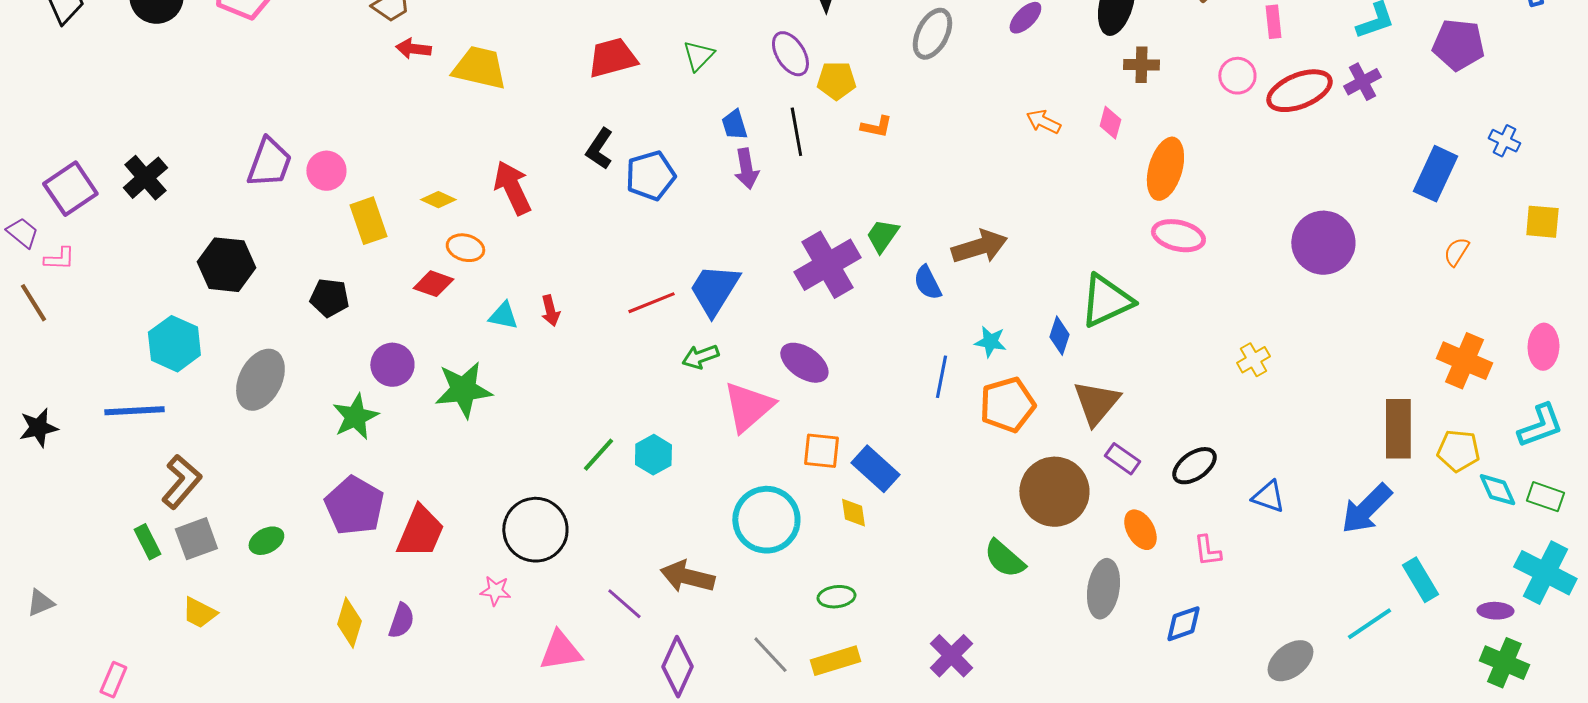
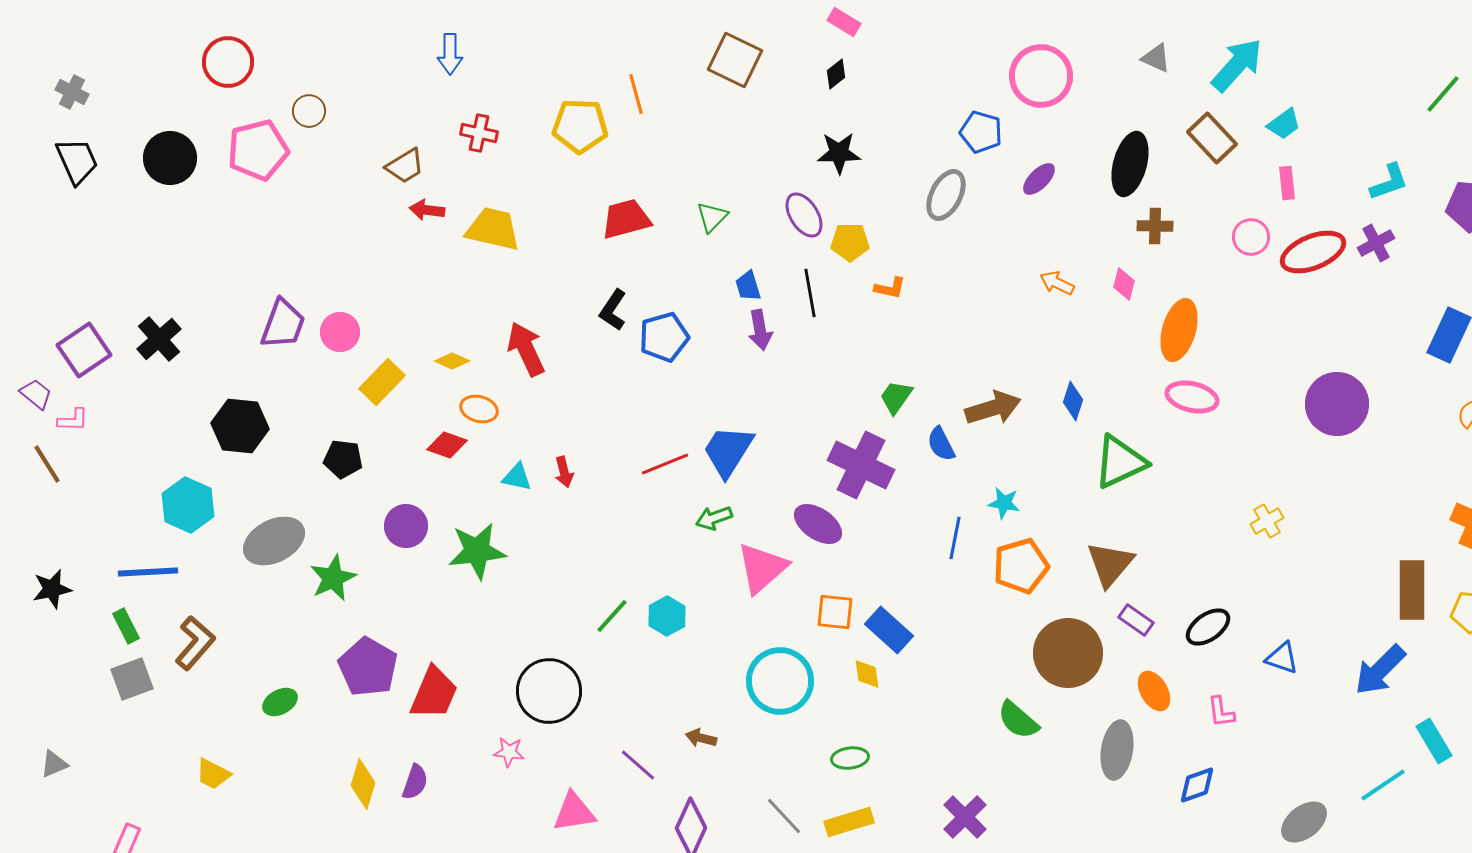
yellow rectangle: (368, 221) -> (382, 382), turned 63
purple cross: (827, 265) -> (861, 465), moved, turned -34
blue diamond: (1059, 336) -> (1073, 401), moved
gray ellipse: (260, 380) -> (274, 541), turned 36
green star: (355, 417) -> (333, 578), moved
gray square: (196, 539) -> (132, 679), moved
green rectangle: (147, 542) -> (126, 626), moved
brown arrow: (687, 577) -> (701, 738), size x0.6

